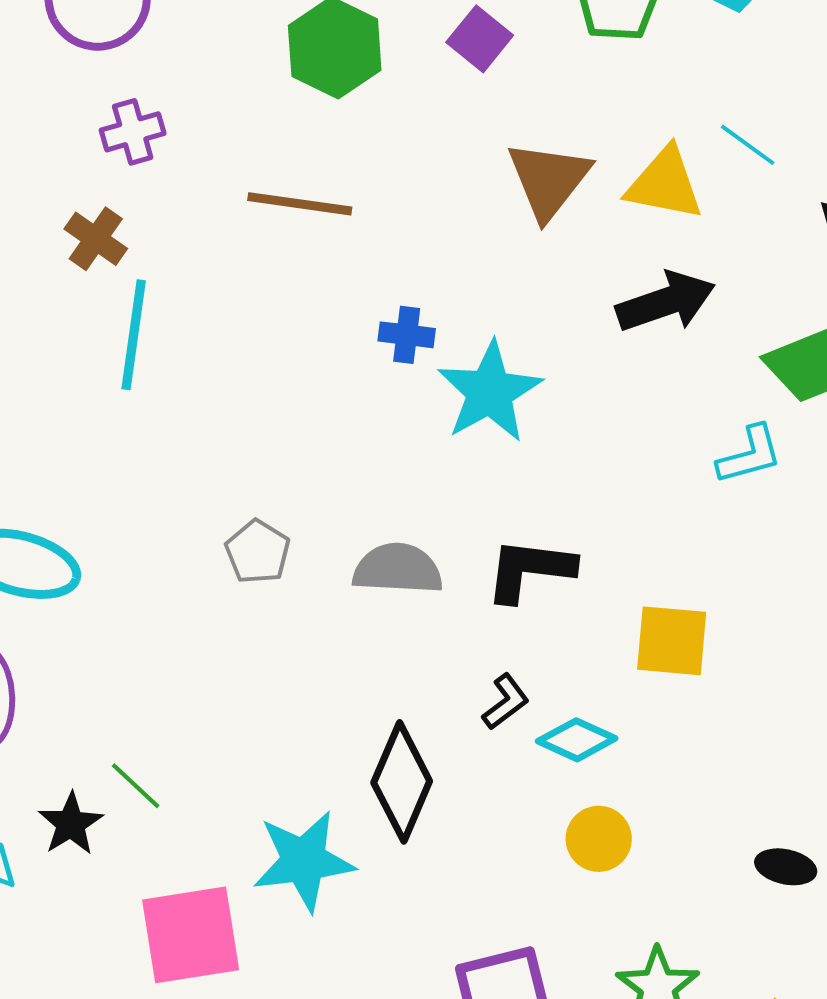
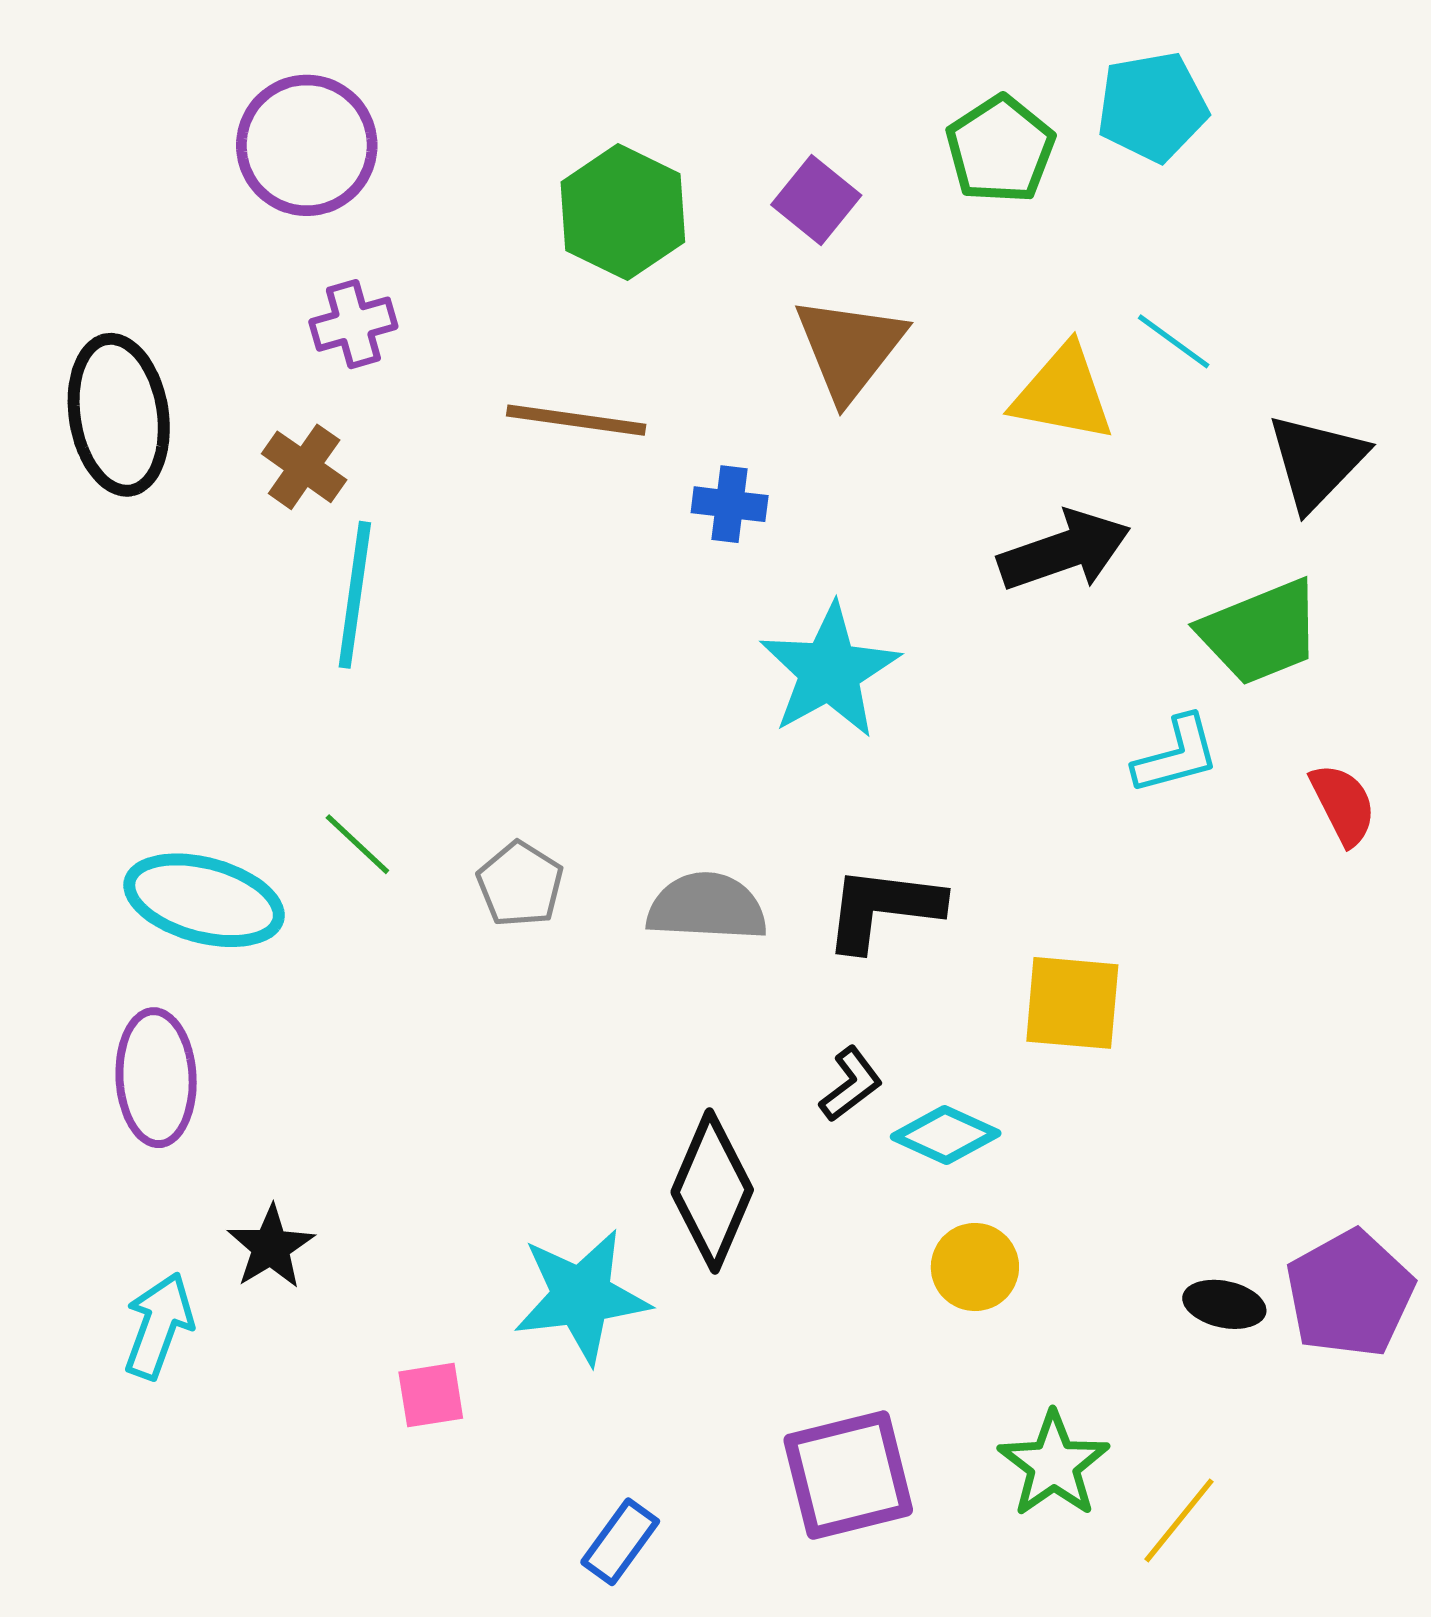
brown triangle: (549, 180) -> (850, 348), moved
blue cross: (407, 335) -> (730, 504), moved
green line: (136, 786) -> (357, 844), moved
pink square: (191, 935) -> (431, 1395), size x0.5

